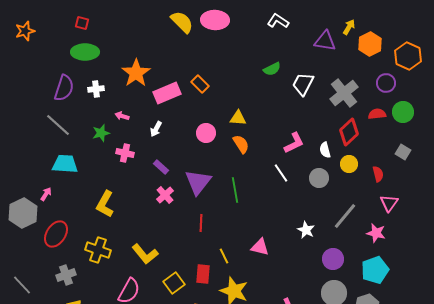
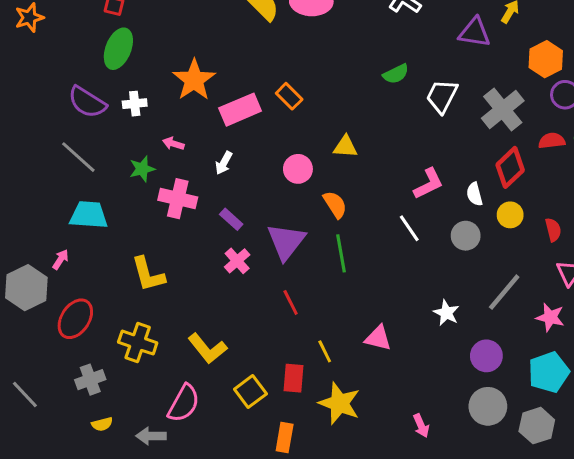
orange hexagon: (370, 44) -> (546, 59), moved
green ellipse: (85, 52) -> (118, 49), turned -68
purple semicircle: (64, 88) -> (87, 102), turned 104
orange semicircle: (241, 144) -> (335, 205), moved
pink cross: (125, 153) -> (178, 199), size x1.4
yellow L-shape: (105, 204) -> (148, 274), turned -44
red line: (201, 223) -> (291, 302), turned -30

